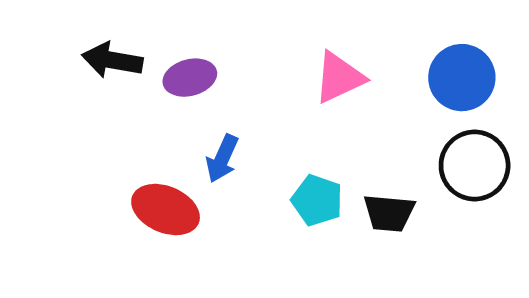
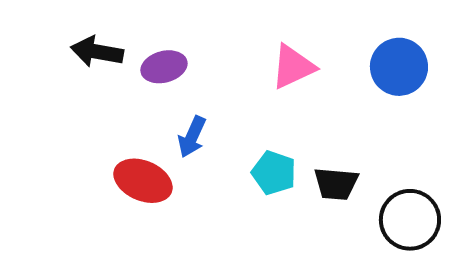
black circle: (475, 166) -> (410, 220), moved

